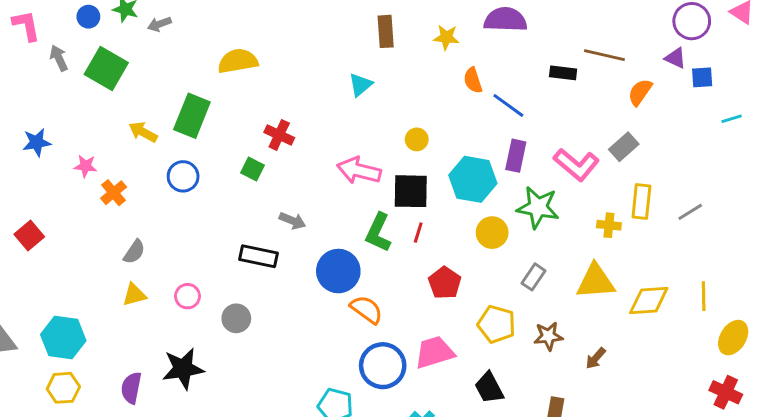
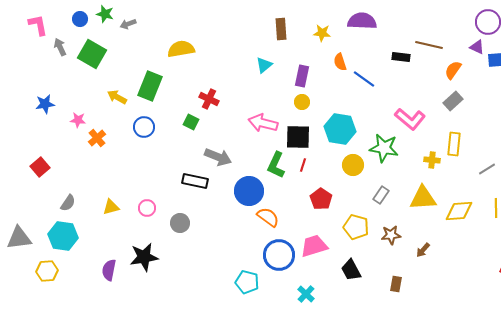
gray rectangle: (624, 147) -> (453, 101), moved
purple rectangle: (516, 156) -> (302, 76), moved
gray line: (690, 212) -> (487, 169), moved
gray arrow: (292, 221) -> (218, 157), size x1.5
gray semicircle: (134, 252) -> (68, 203), moved
yellow hexagon: (63, 388) -> (47, 271), moved

